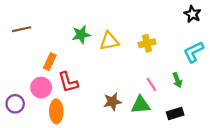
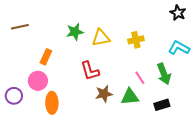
cyan L-shape: (194, 52) -> (179, 48), turned 55
green arrow: (177, 80) -> (164, 74), size x1.5
red L-shape: (68, 82) -> (90, 71), moved

